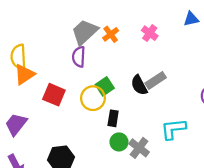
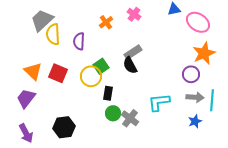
gray trapezoid: (85, 32) -> (42, 20), moved
pink cross: (150, 33) -> (134, 14), moved
yellow semicircle: (18, 57) -> (53, 34), moved
orange triangle: (24, 75) -> (33, 71), moved, turned -42
gray rectangle: (156, 80) -> (133, 52), moved

